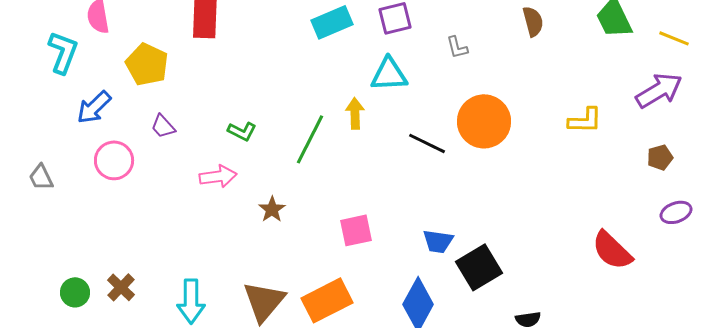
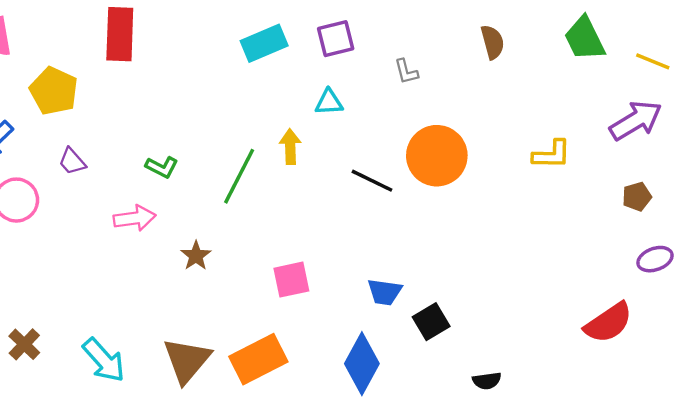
cyan triangle: (389, 74) -> (329, 102), size x0.7
red semicircle: (612, 250) -> (608, 323), moved, turned -78
black square: (479, 267) -> (431, 322), size x0.7
cyan arrow: (191, 301) -> (104, 360), turned -42

